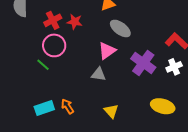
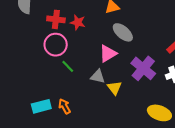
red cross: (53, 20) -> (56, 19), turned 30
green line: (43, 65) -> (68, 66), moved
yellow triangle: (111, 111) -> (114, 88), moved

